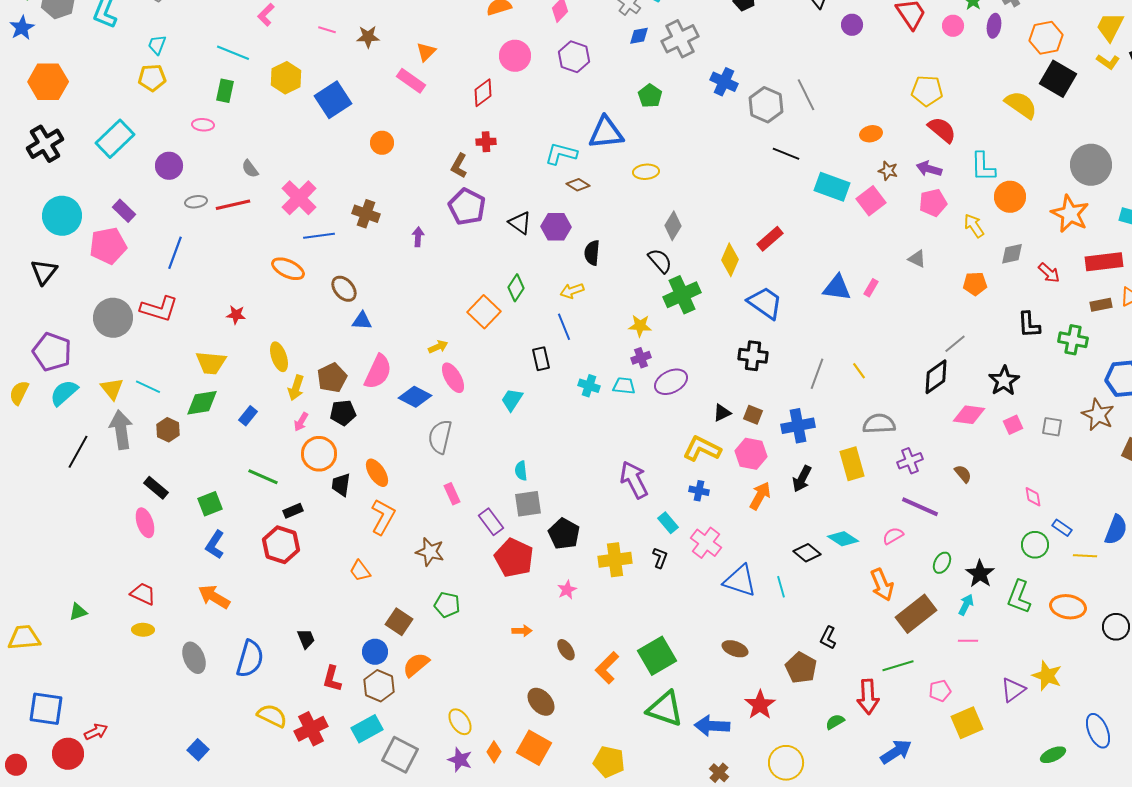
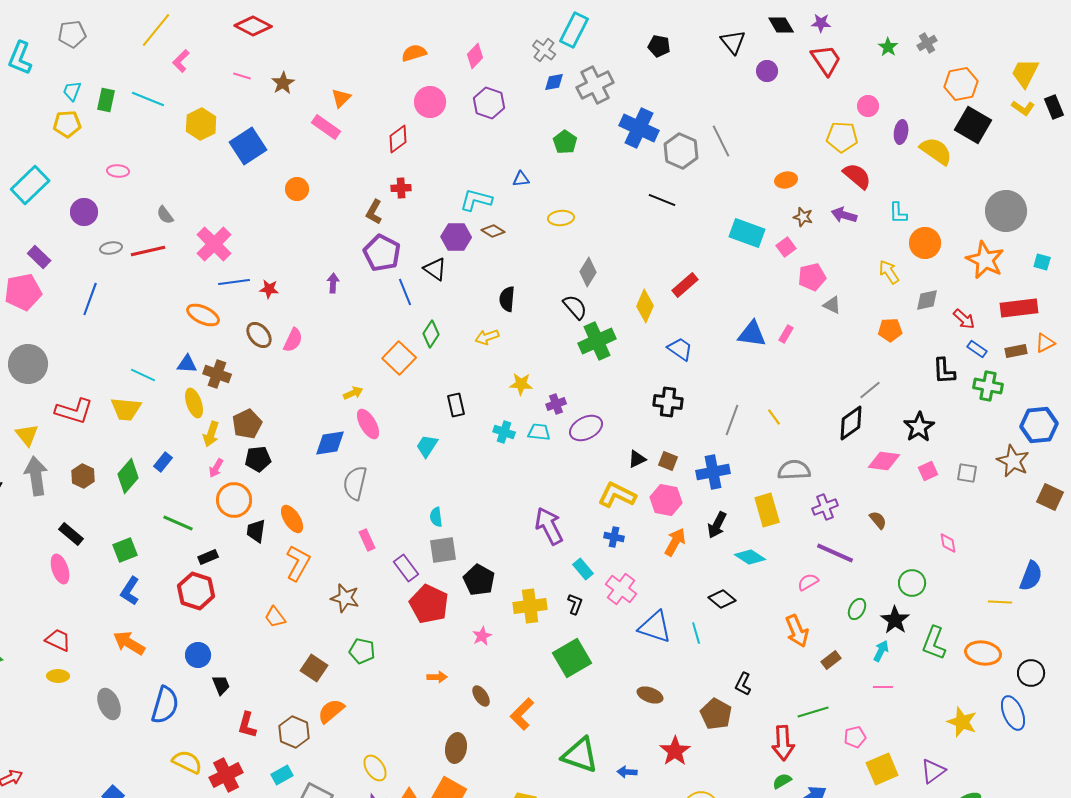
pink circle: (953, 26) -> (868, 106), moved
purple ellipse: (994, 26) -> (901, 132), moved
brown star: (368, 37) -> (283, 83), turned -30
blue cross: (724, 82) -> (639, 128), size x1.4
green rectangle: (225, 91) -> (106, 100), moved
blue triangle: (606, 133) -> (521, 179), size x0.5
black line: (786, 154) -> (662, 200), moved
cyan L-shape: (983, 167) -> (898, 213), size x0.7
pink square: (871, 201) -> (786, 247), size x0.7
pink pentagon: (933, 203) -> (812, 277), moved
brown cross: (366, 214) -> (217, 374), moved
purple hexagon: (556, 227) -> (456, 237), moved
blue trapezoid: (765, 303) -> (680, 349), size x0.7
red L-shape: (159, 309) -> (74, 411), moved
red star: (236, 315) -> (269, 289), moved
blue triangle: (362, 321) -> (187, 364), moved
yellow star: (640, 326) -> (521, 384), moved
blue line: (564, 327) -> (405, 292), moved
pink semicircle: (378, 372) -> (293, 340), moved, size x0.7
cyan line: (148, 387) -> (143, 375), moved
blue diamond: (415, 397) -> (330, 443), turned -36
green diamond: (202, 403) -> (128, 476), moved, turned -40
blue rectangle: (1062, 528) -> (977, 349), moved
cyan diamond: (843, 539) -> (750, 557), moved
green circle: (1035, 545) -> (912, 583), moved
brown rectangle: (916, 614) -> (831, 660), size x0.5
blue circle: (375, 652) -> (198, 655), moved
green square: (657, 656) -> (572, 658), moved
purple triangle: (1013, 690) -> (933, 771), moved
brown ellipse: (541, 702) -> (456, 748), turned 52
green semicircle: (835, 722) -> (782, 781), moved
blue arrow: (712, 726) -> (627, 772), size x0.6
cyan rectangle: (367, 729) -> (282, 775), size x0.7
blue ellipse: (1098, 731) -> (1013, 713), moved

